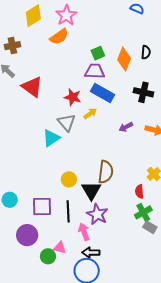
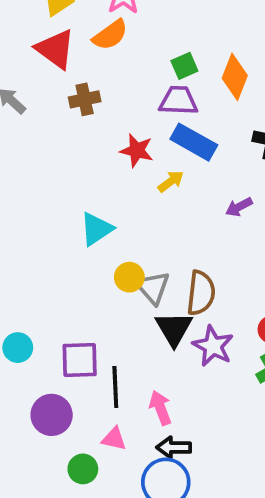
brown cross: (12, 46) -> (85, 99), moved
red triangle: (32, 87) -> (55, 49), moved
gray triangle: (67, 122) -> (153, 288), moved
yellow circle: (69, 179) -> (129, 277), moved
black line: (68, 211) -> (115, 387), moved
purple star: (97, 214) -> (213, 346), moved
green circle: (48, 256) -> (83, 469), moved

